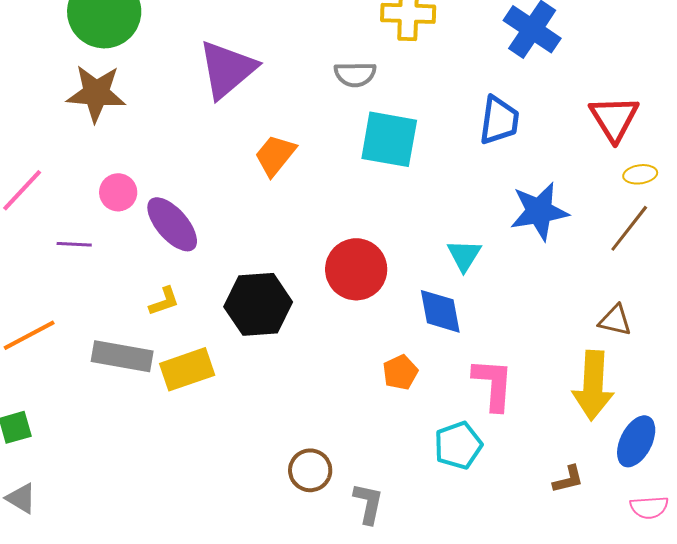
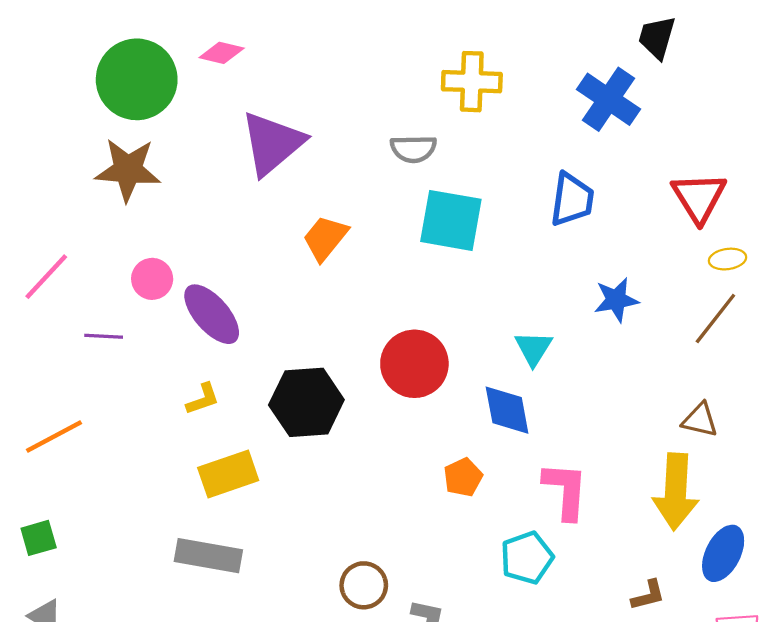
blue star: (539, 211) -> (616, 300), size x0.7
gray rectangle: (122, 356) -> (208, 556), moved

